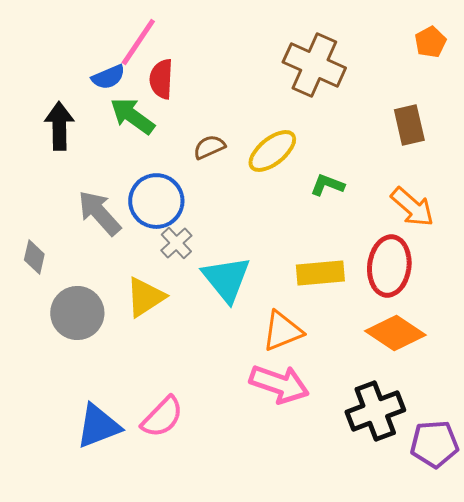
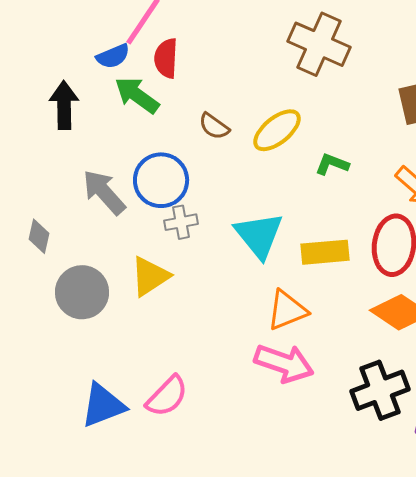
brown semicircle: (209, 147) -> (214, 126), turned -120
gray cross: (176, 243) -> (181, 222), turned 32
cyan triangle: (226, 279) -> (259, 235), moved

